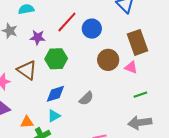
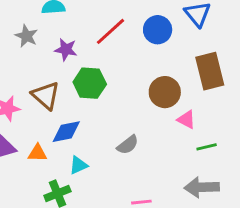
blue circle: (92, 29) -> (158, 30), moved
pink triangle: (131, 67) -> (186, 120), moved
blue diamond: (55, 94) -> (66, 132), moved
orange triangle: (27, 122) -> (37, 153), moved

